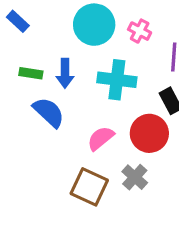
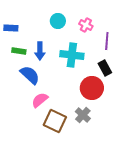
blue rectangle: (18, 21) -> (11, 28), moved, turned -40
cyan circle: (94, 25) -> (58, 21), size x0.6
pink semicircle: (101, 138) -> (40, 100), moved

